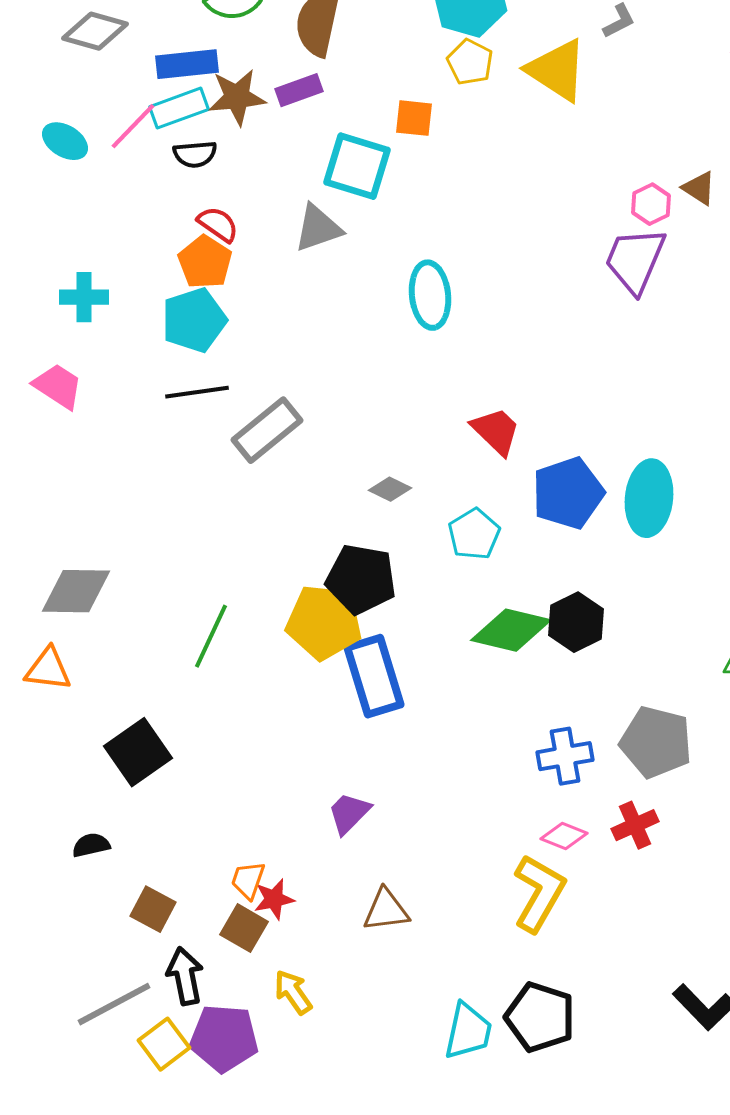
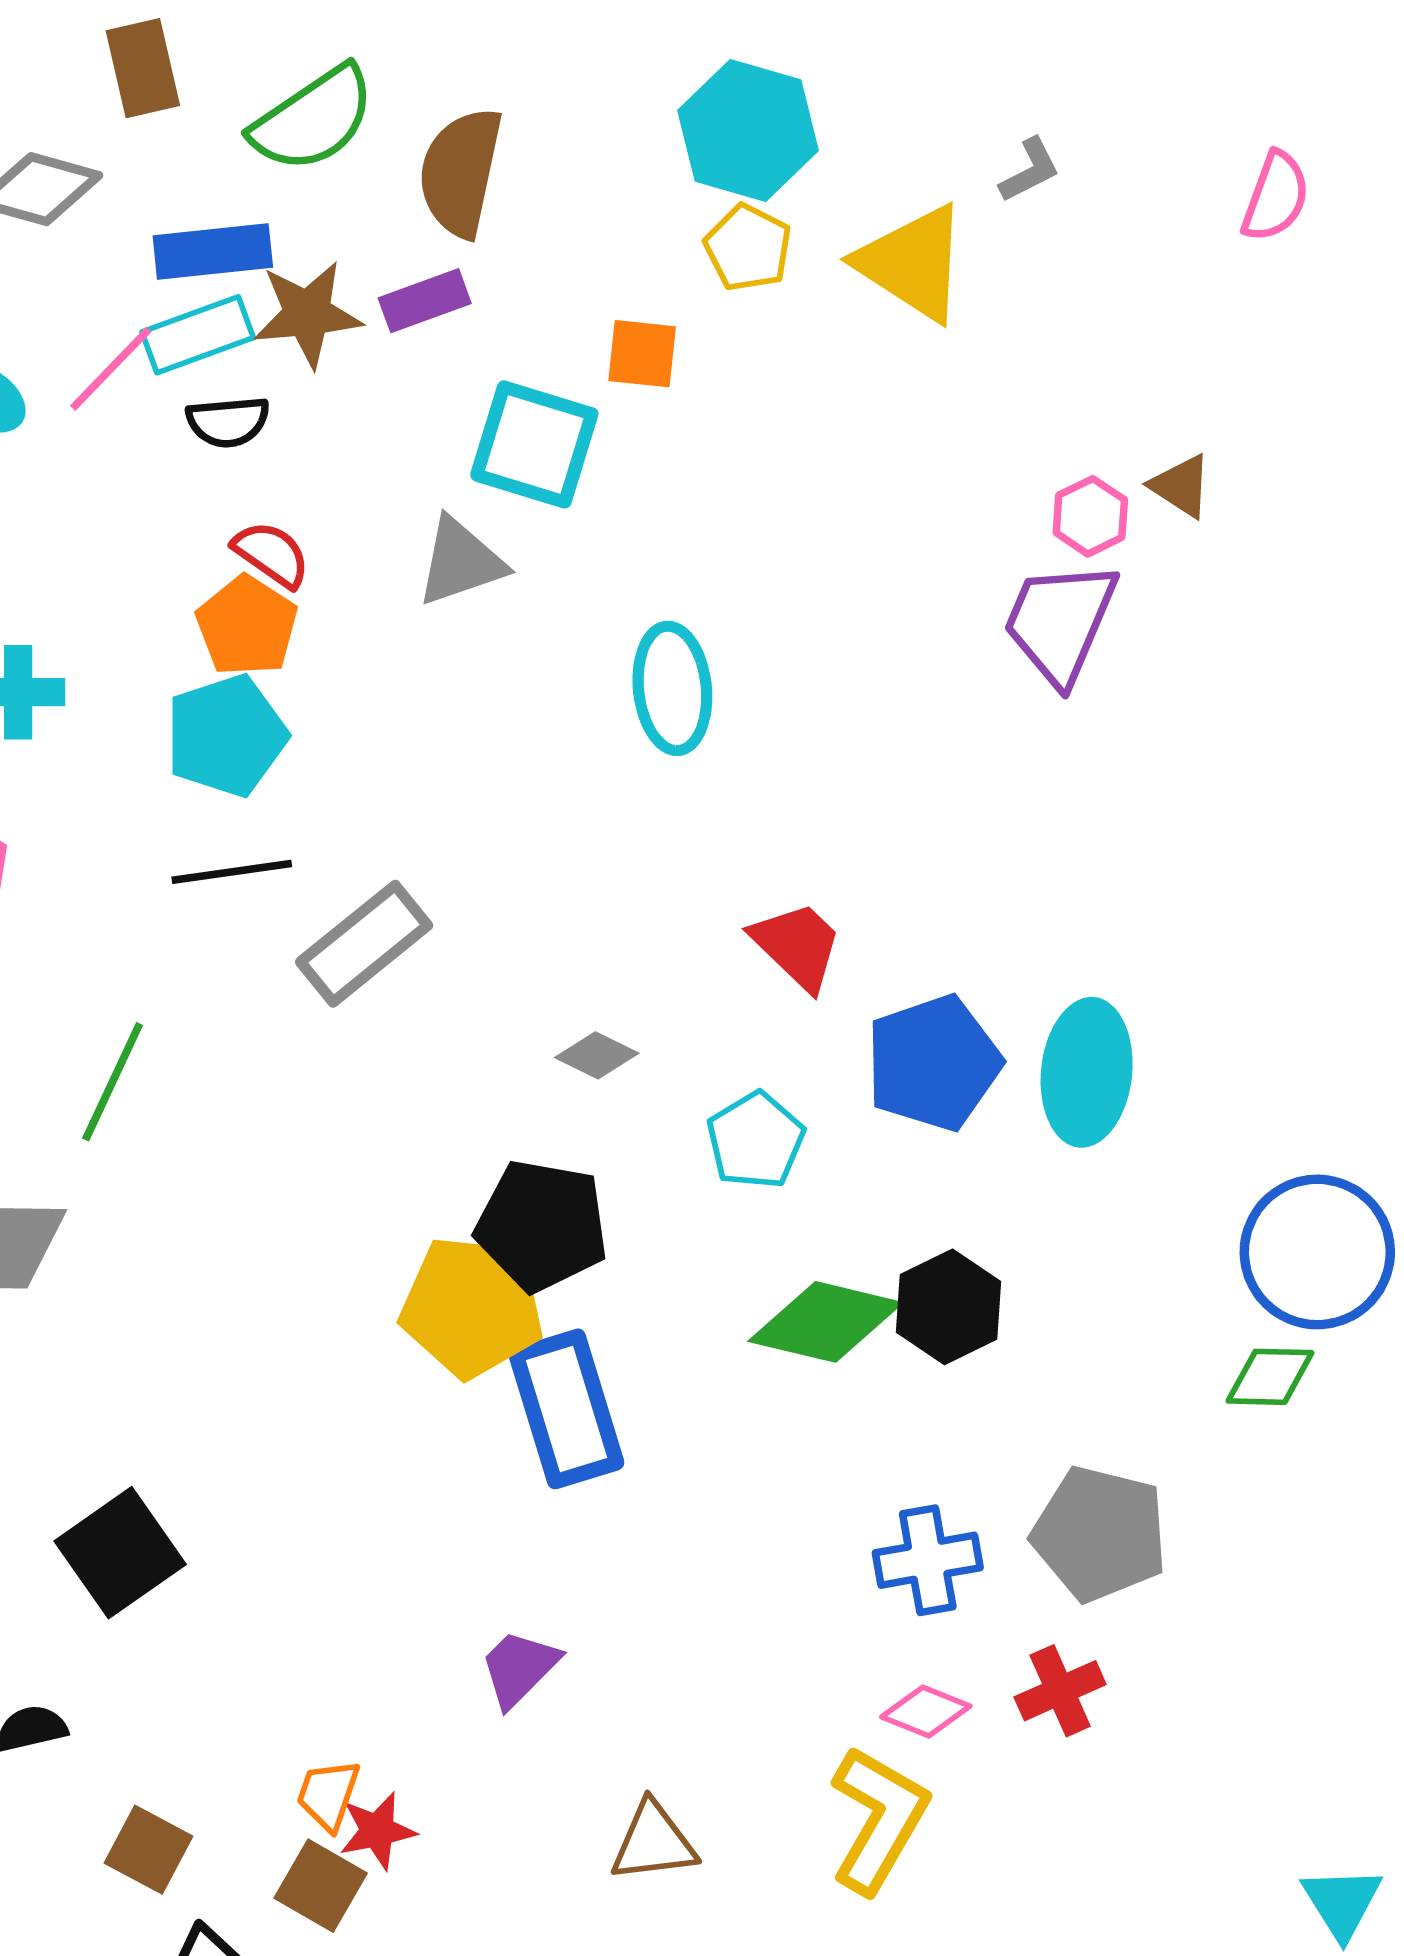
green line: (211, 636) -> (113, 1082), moved
brown triangle: (386, 910) -> (653, 1842), moved

